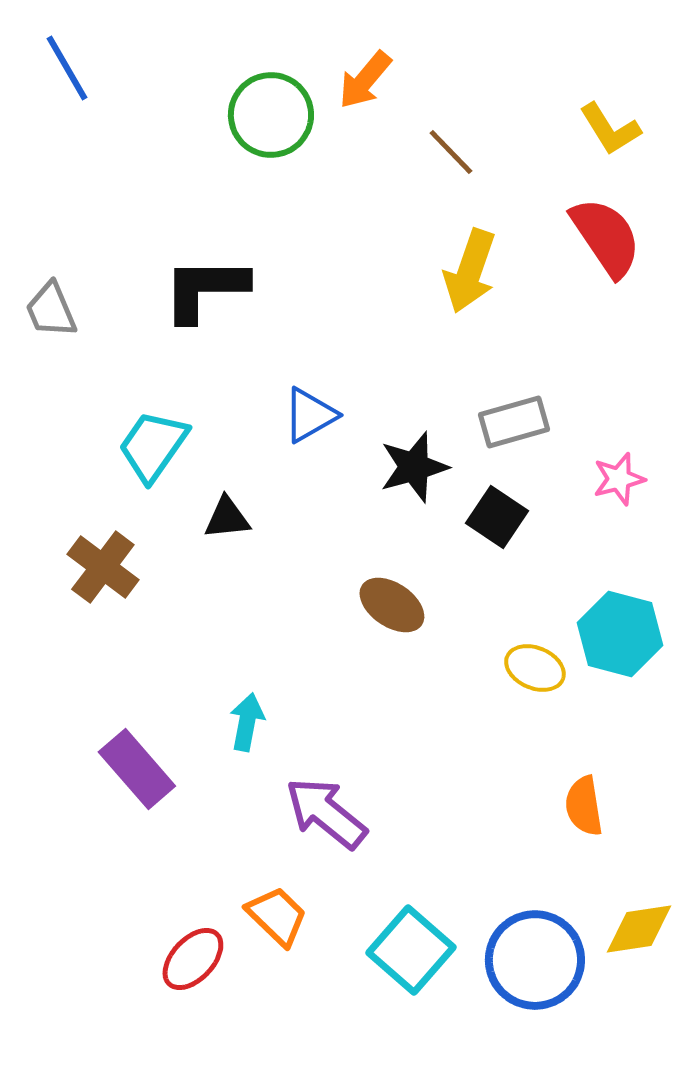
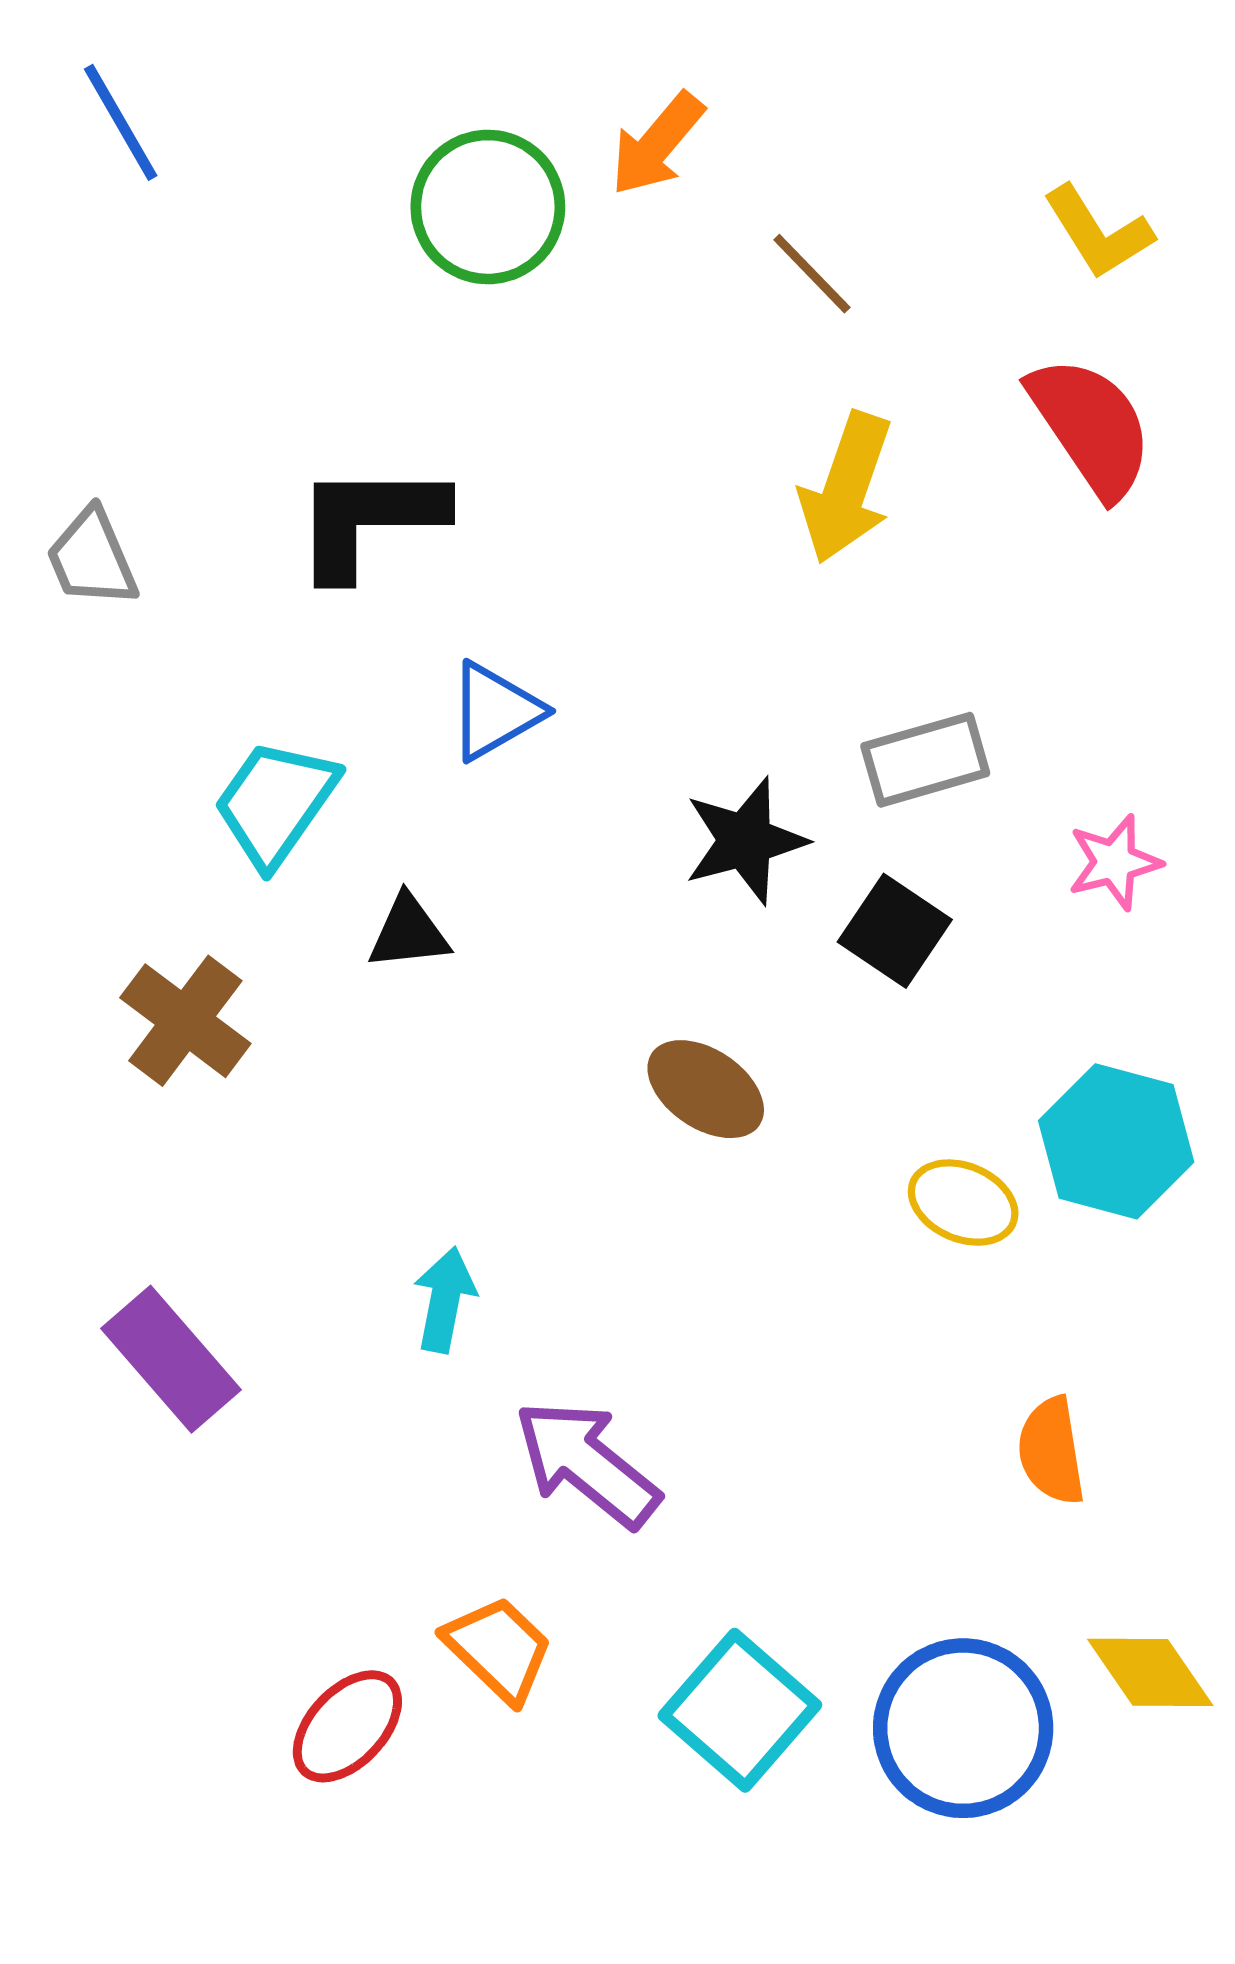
blue triangle: (310, 415) -> (495, 711), moved
purple rectangle: (137, 769) -> (171, 1359), moved
yellow diamond: (639, 929) -> (1150, 1672), turned 64

